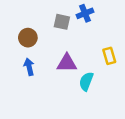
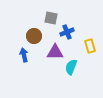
blue cross: (85, 13) -> (67, 32), moved
brown circle: (28, 38) -> (34, 36), moved

